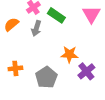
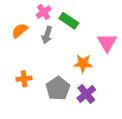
pink triangle: (91, 14) -> (107, 43), moved
purple cross: (86, 71) -> (86, 94), moved

